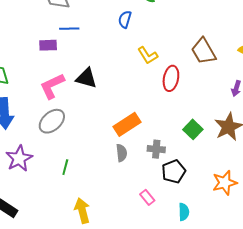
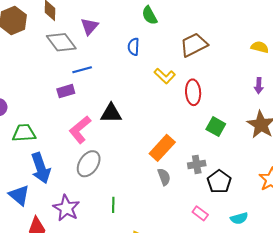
brown trapezoid: (204, 51) -> (194, 45), moved, turned 108
green square: (193, 129) -> (216, 127), moved
cyan semicircle: (184, 212) -> (239, 218), turned 90

